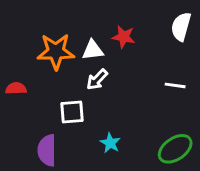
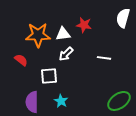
white line: (175, 85) -> (104, 58), moved
red semicircle: (16, 88) -> (21, 60), moved, turned 40
cyan star: (110, 143) -> (61, 101), moved

